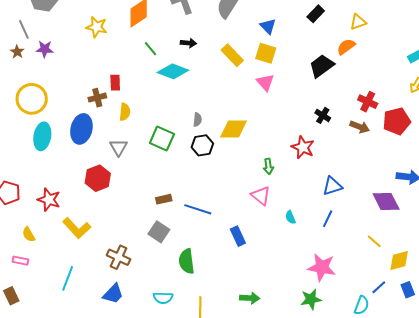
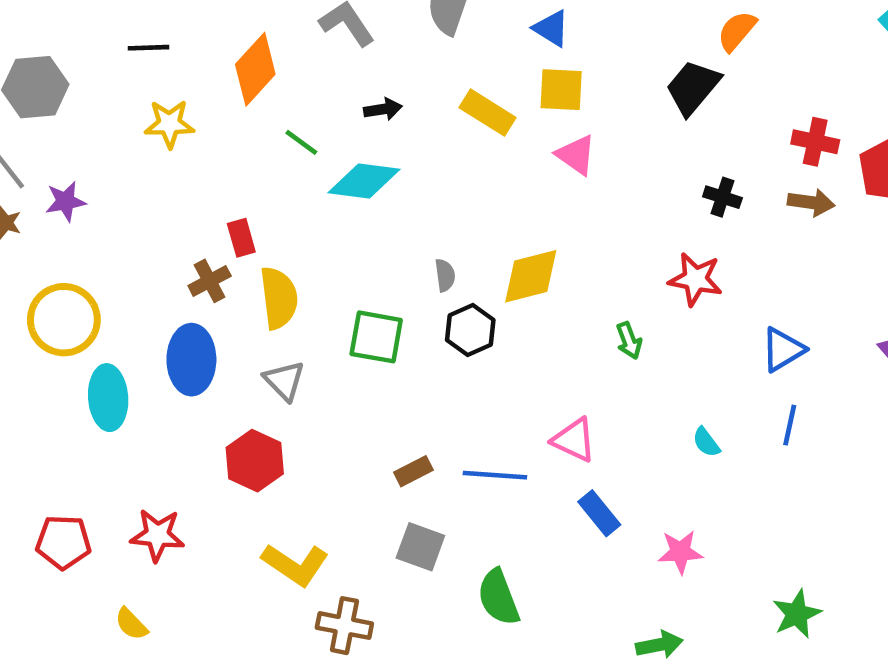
yellow semicircle: (125, 112) -> (279, 298), size x1.5
pink triangle: (261, 196) -> (574, 440), moved
yellow L-shape: (77, 228) -> (295, 564), moved
pink star: (322, 267) -> (680, 552), moved, size x0.7

